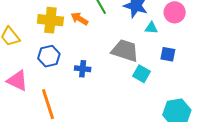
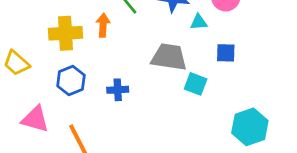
orange arrow: (79, 19) -> (103, 25), turned 72

